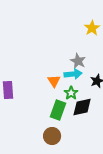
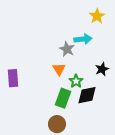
gray star: (78, 61) -> (67, 49), moved
cyan arrow: (73, 74) -> (83, 39), moved

